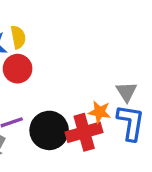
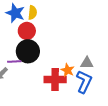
gray triangle: (126, 92) -> (87, 63), turned 48
black circle: (49, 130) -> (28, 51), moved

